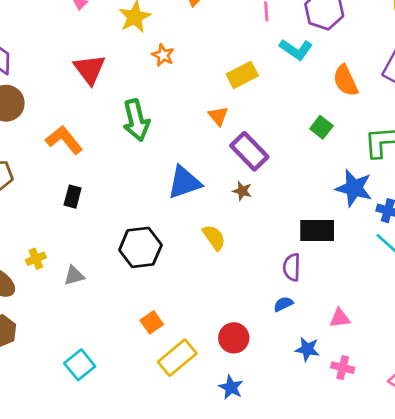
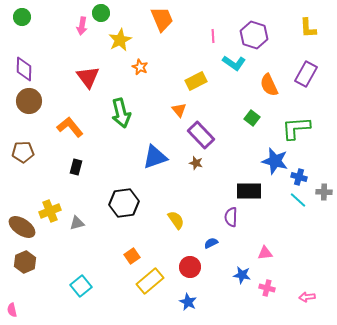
yellow semicircle: (214, 238) -> (176, 220), moved
yellow cross: (36, 259) -> (50, 211), size x1.5
blue semicircle: (283, 304) -> (211, 243), moved

